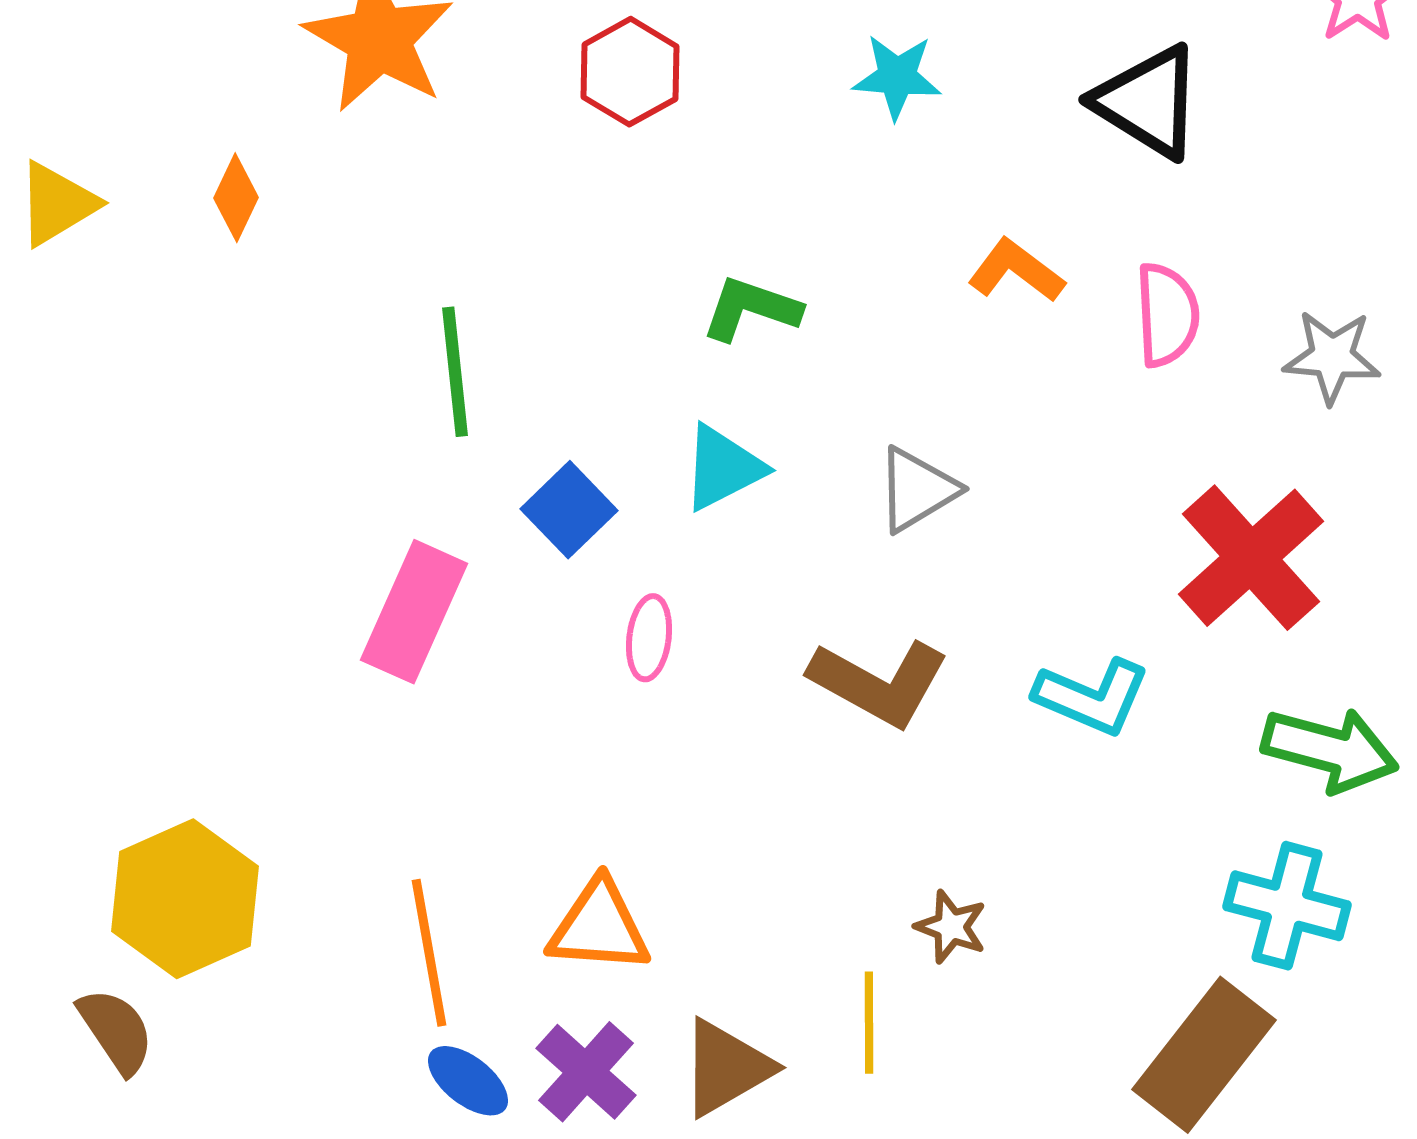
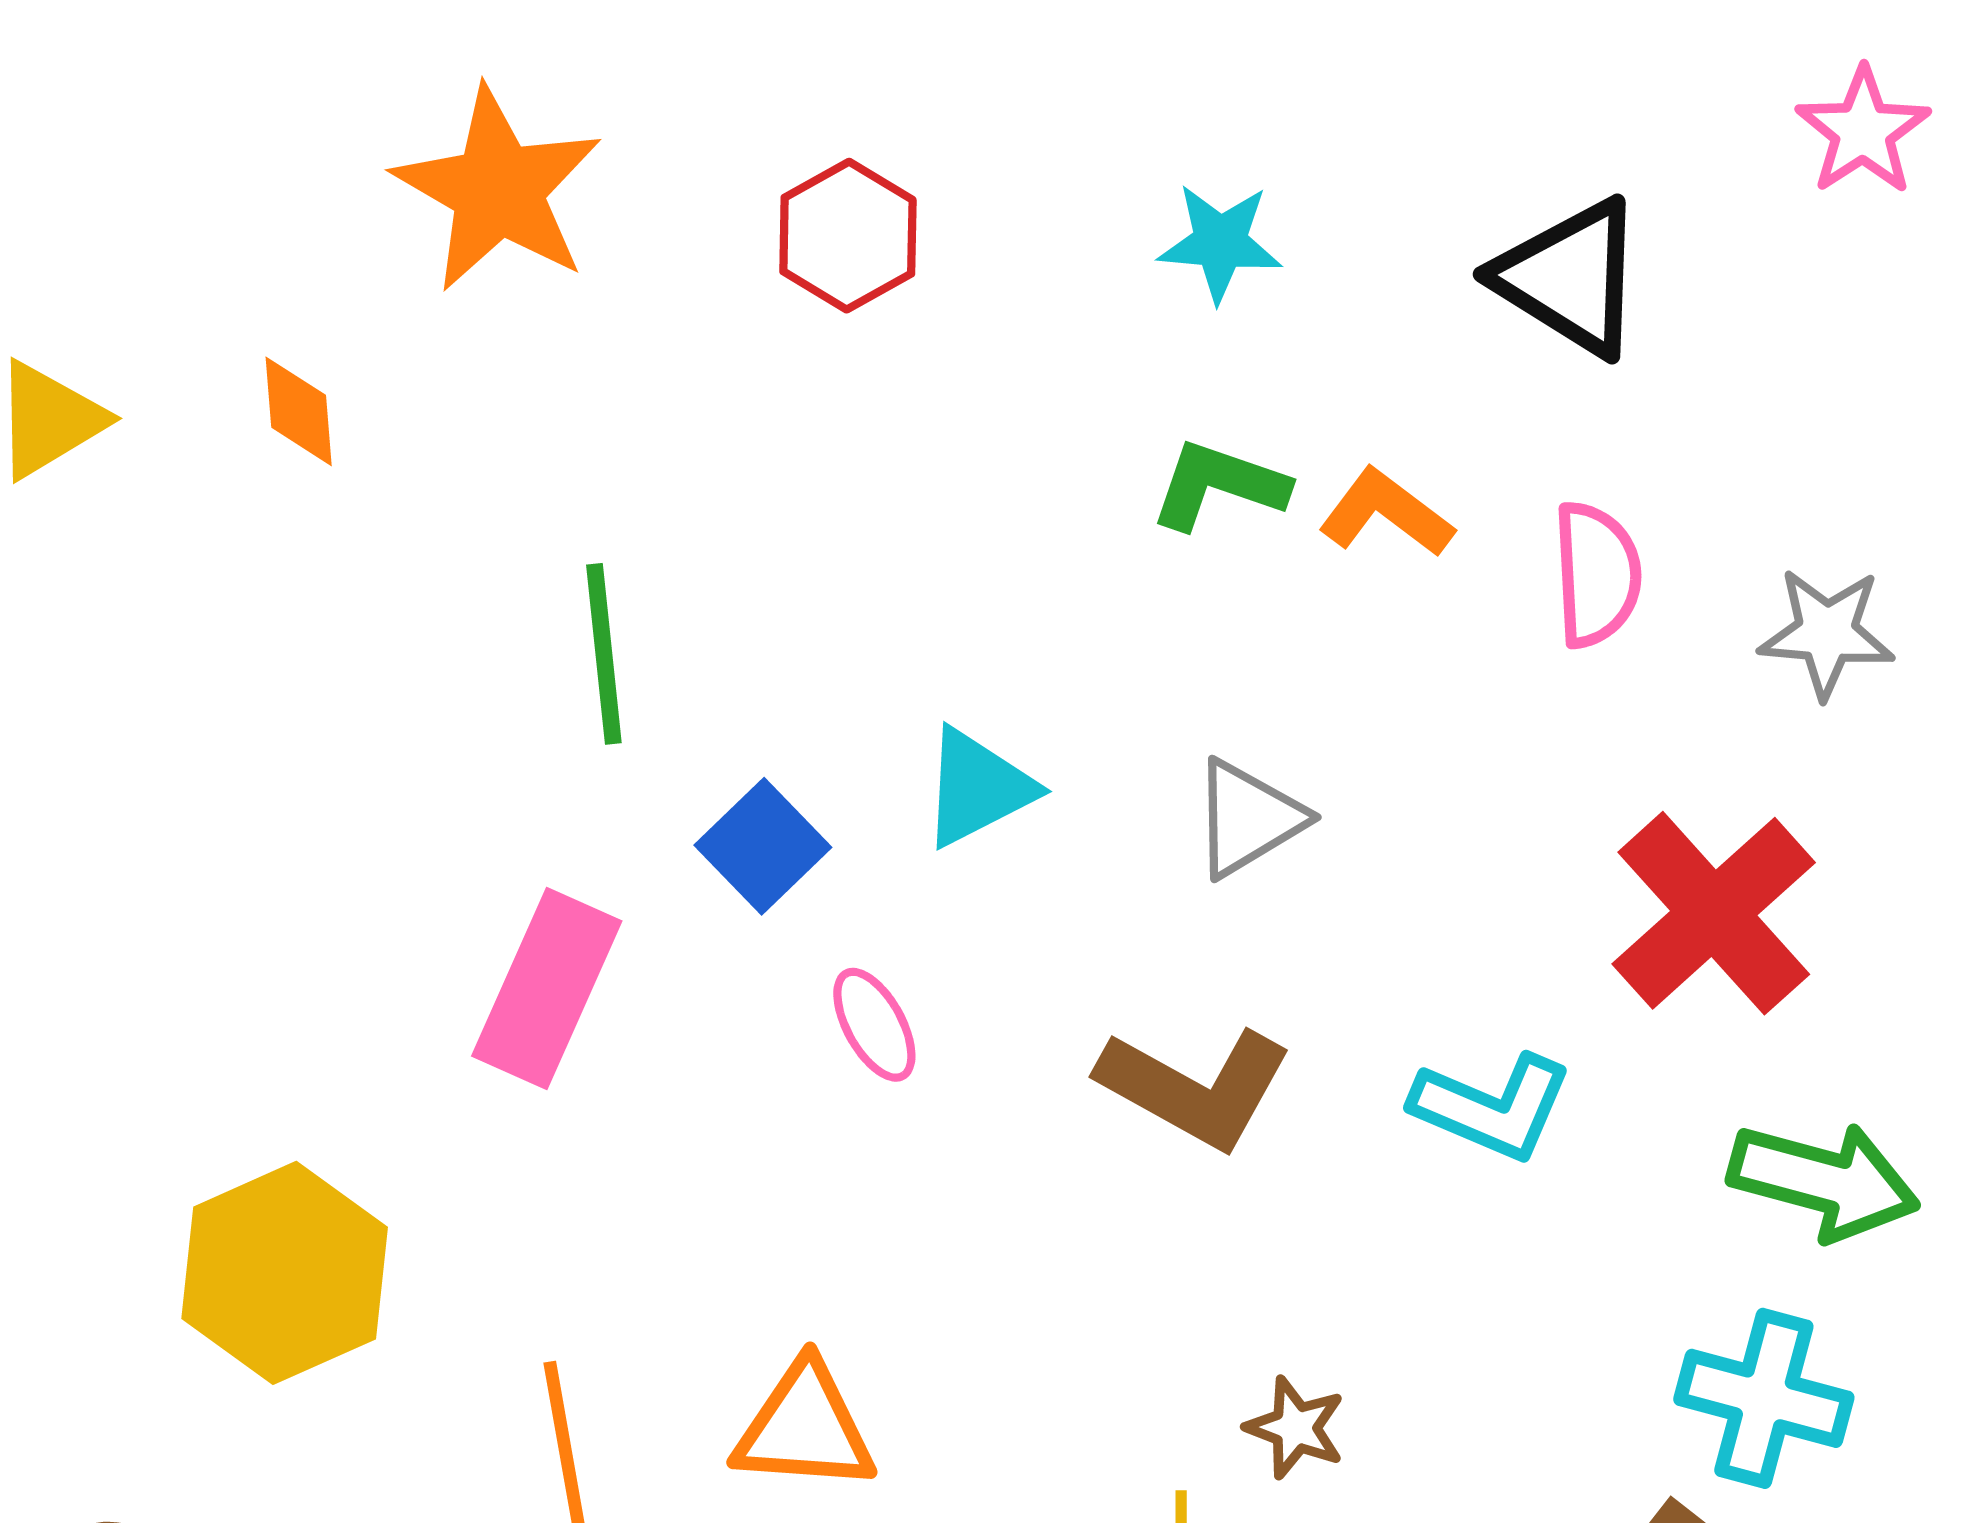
orange diamond: (236, 198) -> (299, 411), turned -30
green L-shape: (751, 309) -> (1219, 485), moved
pink ellipse: (649, 638) -> (874, 1025), turned -36
yellow hexagon: (185, 899) -> (285, 1273), moved

